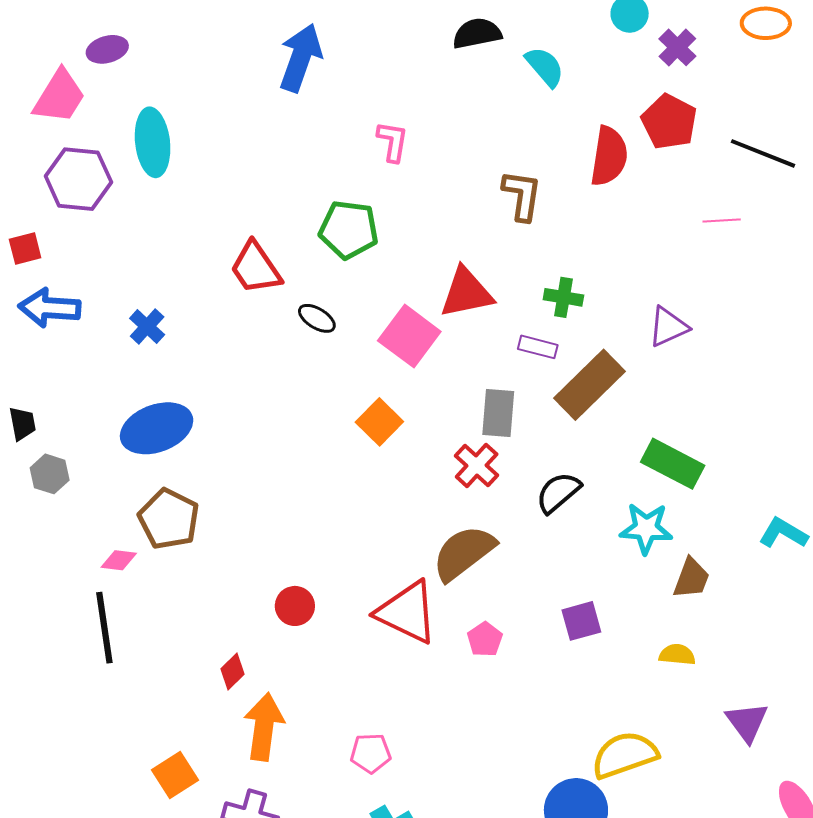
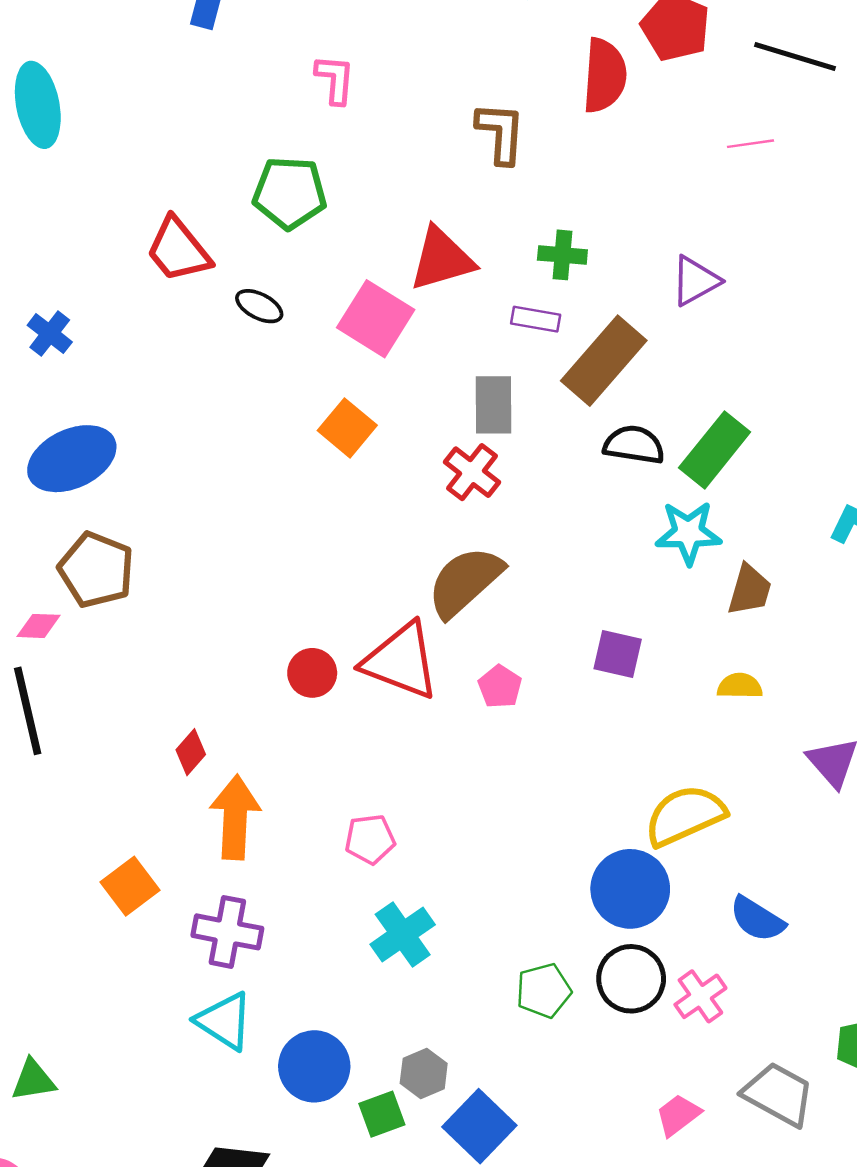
green rectangle: (673, 464) -> (715, 450), turned -74
black semicircle: (558, 493) -> (634, 445), moved, turned 54
red circle: (295, 606) -> (312, 673), moved
purple square: (581, 621) -> (618, 654), turned 33

